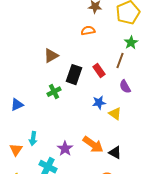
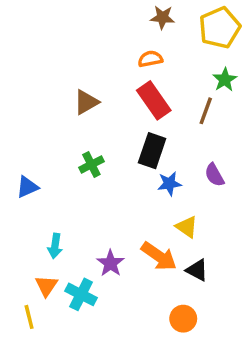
red rectangle: (99, 71) -> (154, 100), moved, size x1.5
black rectangle: (74, 75) -> (152, 151), moved
purple semicircle: (125, 87) -> (214, 175), moved
yellow triangle: (115, 114) -> (187, 227), moved
orange triangle: (16, 150) -> (46, 286), moved

